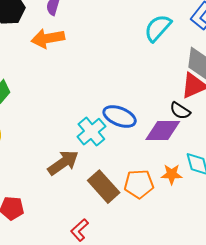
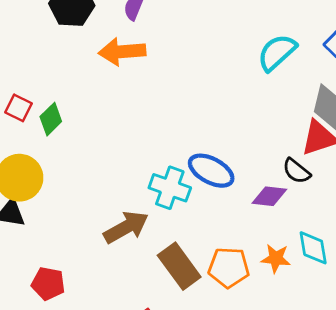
purple diamond: (163, 131) -> (269, 196), size x0.7
cyan cross: (91, 132) -> (170, 188), turned -36

